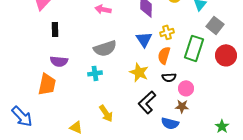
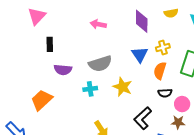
purple semicircle: (59, 61) -> (63, 70), moved
yellow star: (139, 72) -> (123, 87), moved
orange trapezoid: (47, 84) -> (42, 100), turned -145

